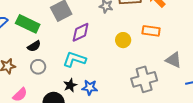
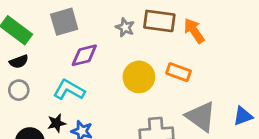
yellow circle: (123, 40) -> (139, 77), size x1.5
gray triangle: (174, 60) -> (201, 117), size x1.4

